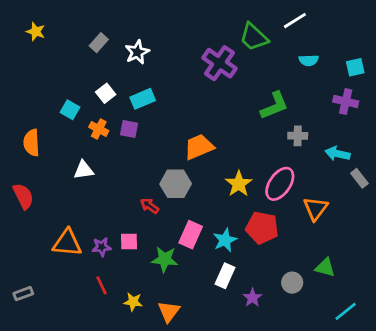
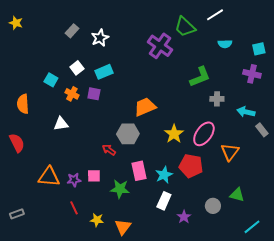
yellow star: (36, 32) -> (16, 23), moved
pink rectangle: (191, 235) -> (139, 171), turned -36

